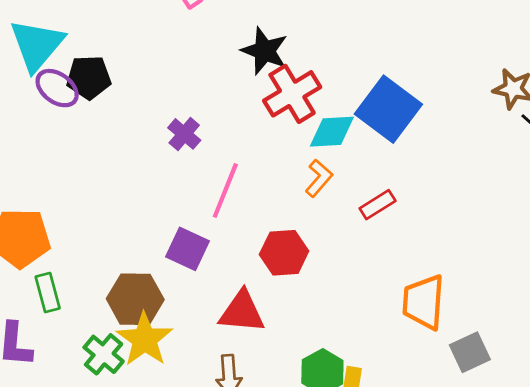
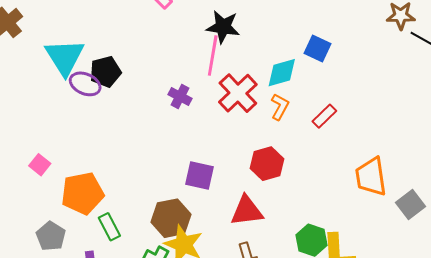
red cross: (292, 94) -> (238, 93), moved
blue square: (388, 109) -> (317, 48), size x0.6
pink line: (225, 191) -> (213, 56), moved

